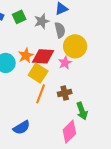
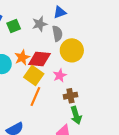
green square: (19, 17) -> (14, 26), moved
pink star: (65, 63) -> (60, 75), moved
brown cross: (65, 93) -> (70, 96), moved

